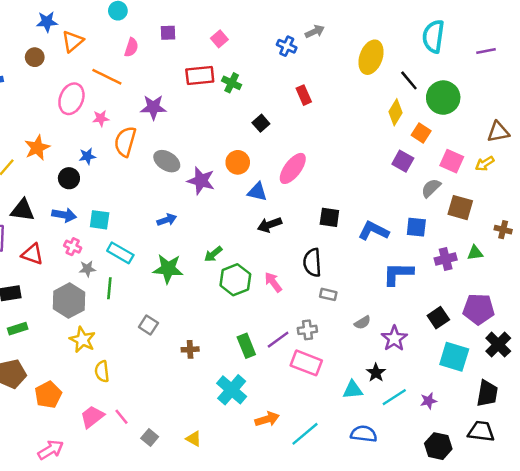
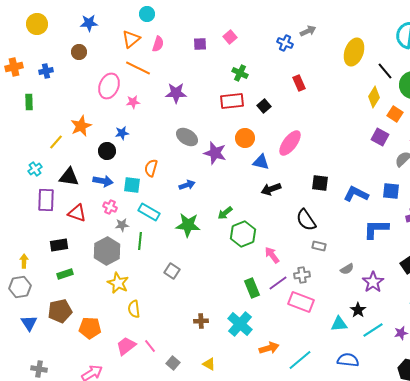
purple square: (168, 33) -> (200, 44), moved
orange triangle: (73, 41) -> (131, 39), moved
red rectangle: (200, 76) -> (232, 101), moved
orange semicircle: (125, 142) -> (151, 168), moved, size x0.7
black semicircle: (312, 263) -> (306, 220), turned -30
pink arrow: (273, 282) -> (272, 255), moved
brown cross: (190, 349) -> (201, 321), moved
orange pentagon: (48, 395) -> (90, 328), turned 30

